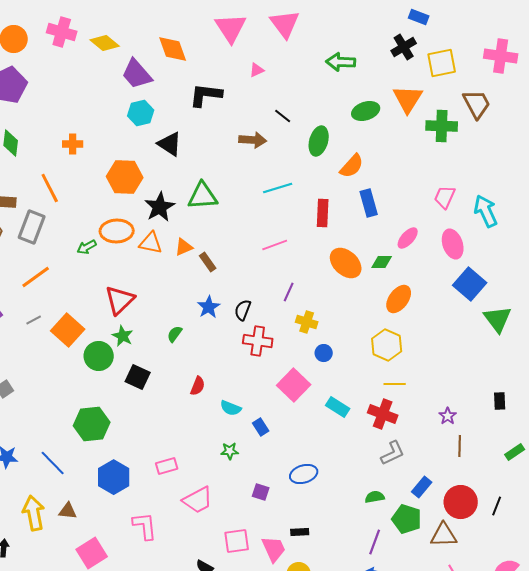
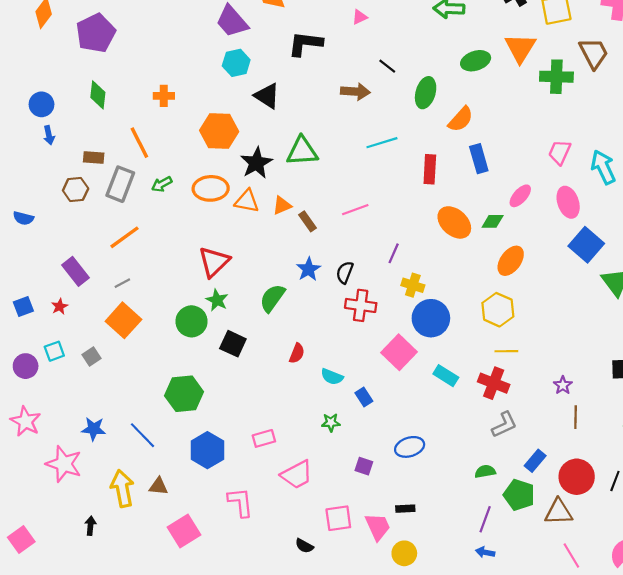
pink line: (275, 245) -> (355, 210), moved
green arrow: (87, 247) -> (162, 184), moved
orange square: (68, 330) -> (123, 320), moved
green semicircle: (175, 334) -> (272, 298), size x1.6
blue circle: (324, 353) -> (431, 318), size x2.0

